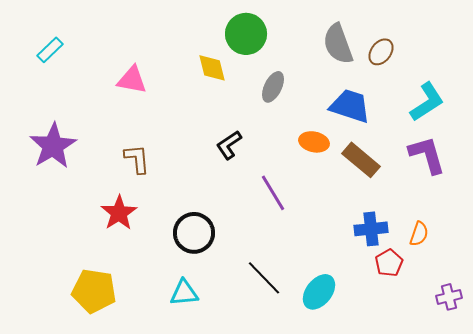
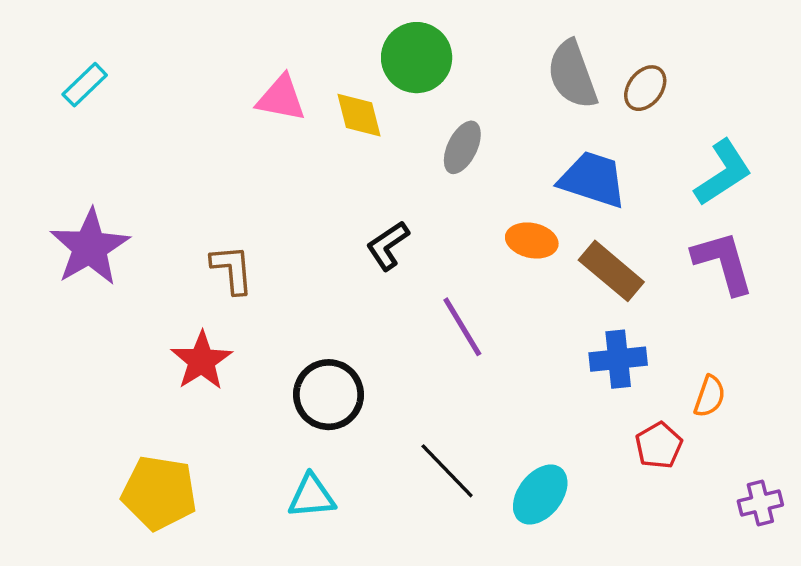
pink triangle: (132, 80) -> (281, 98), moved
blue cross: (371, 229) -> (618, 359), moved

